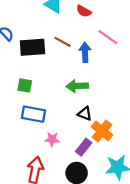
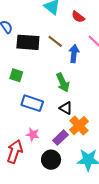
green arrow: (77, 86) -> (63, 82), turned -120
blue rectangle: (33, 114) -> (32, 103), moved
pink star: (52, 139) -> (33, 134), moved

